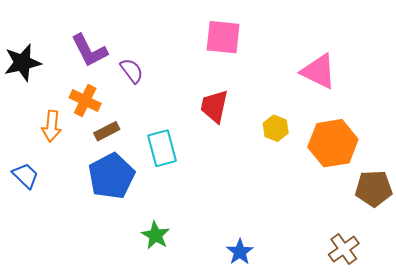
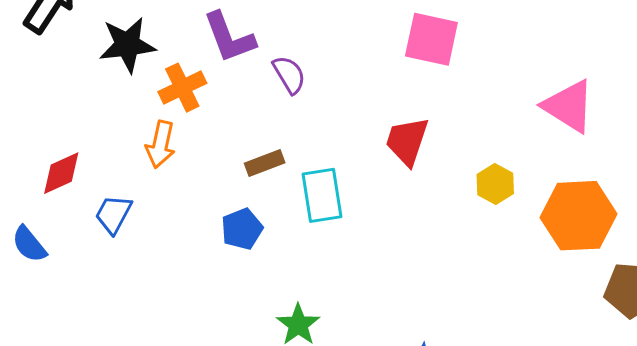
orange cross: (85, 101) -> (182, 88), moved, turned 32
brown rectangle: (107, 131) -> (265, 163), moved
blue trapezoid: (25, 176) -> (113, 214), turned -112
blue pentagon: (111, 176) -> (242, 229), size x0.6

